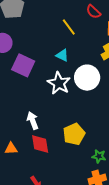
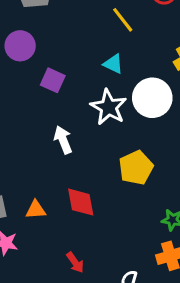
purple square: (23, 65) -> (53, 80), size x0.7
white arrow: (33, 121) -> (63, 140), moved
yellow pentagon: (74, 134) -> (136, 168), moved

